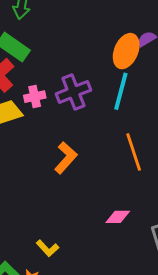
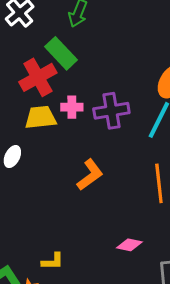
yellow L-shape: (47, 248) -> (53, 261), turned -60

